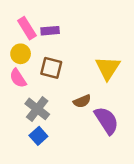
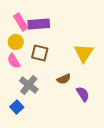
purple rectangle: (50, 31) -> (39, 24), size x1.5
purple semicircle: (106, 120) -> (83, 94), size x0.7
blue square: (38, 136) -> (17, 107), moved

